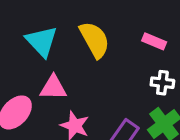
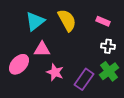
cyan triangle: (42, 41) -> (35, 21), turned 35

